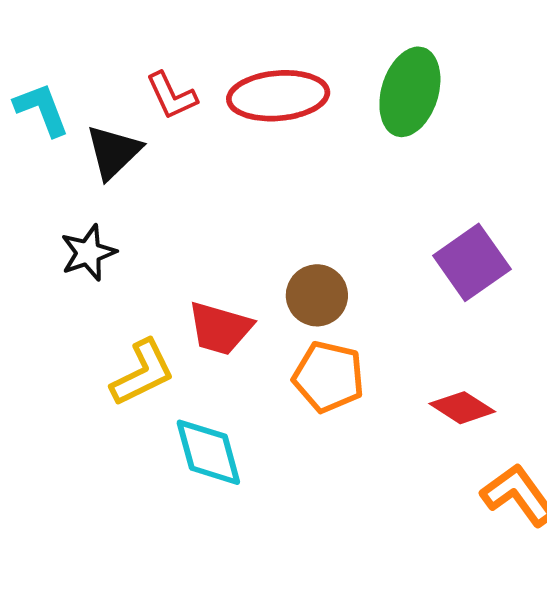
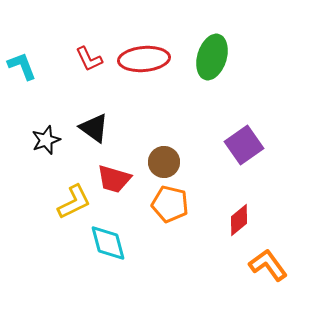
black triangle: (113, 152) -> (94, 128), moved, turned -40
red diamond: (462, 408) -> (239, 220), turned -72

